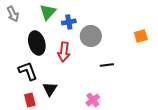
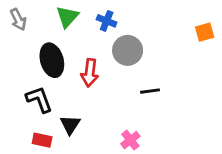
blue cross: (69, 22) -> (107, 21), moved, turned 32
orange square: (141, 36) -> (205, 32), moved
red rectangle: (30, 100) -> (42, 140), turned -64

